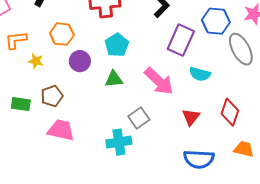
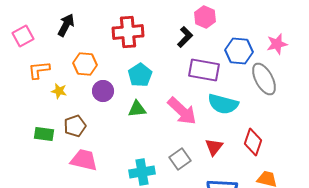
purple rectangle: (181, 40) -> (204, 70), turned 76
cyan semicircle: (200, 74) -> (223, 104), size x1.4
gray square: (139, 118) -> (180, 159), moved

